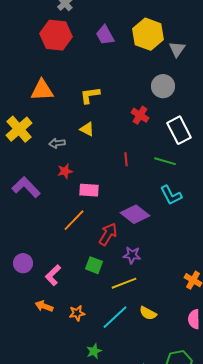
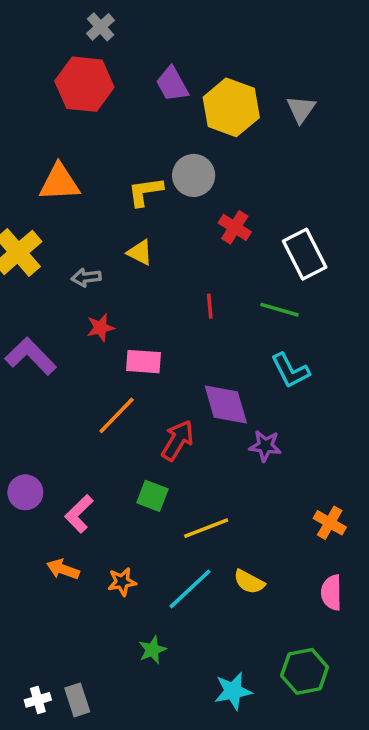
yellow hexagon: (148, 34) -> (231, 107), moved
gray circle: (163, 86) -> (194, 175), moved
purple diamond: (135, 214) -> (226, 405), turned 36
purple star: (132, 255) -> (265, 446), moved

